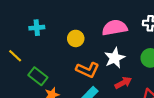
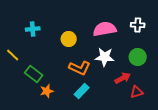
white star: (115, 58) -> (105, 57), turned 30
red arrow: (123, 83) -> (123, 78), moved

